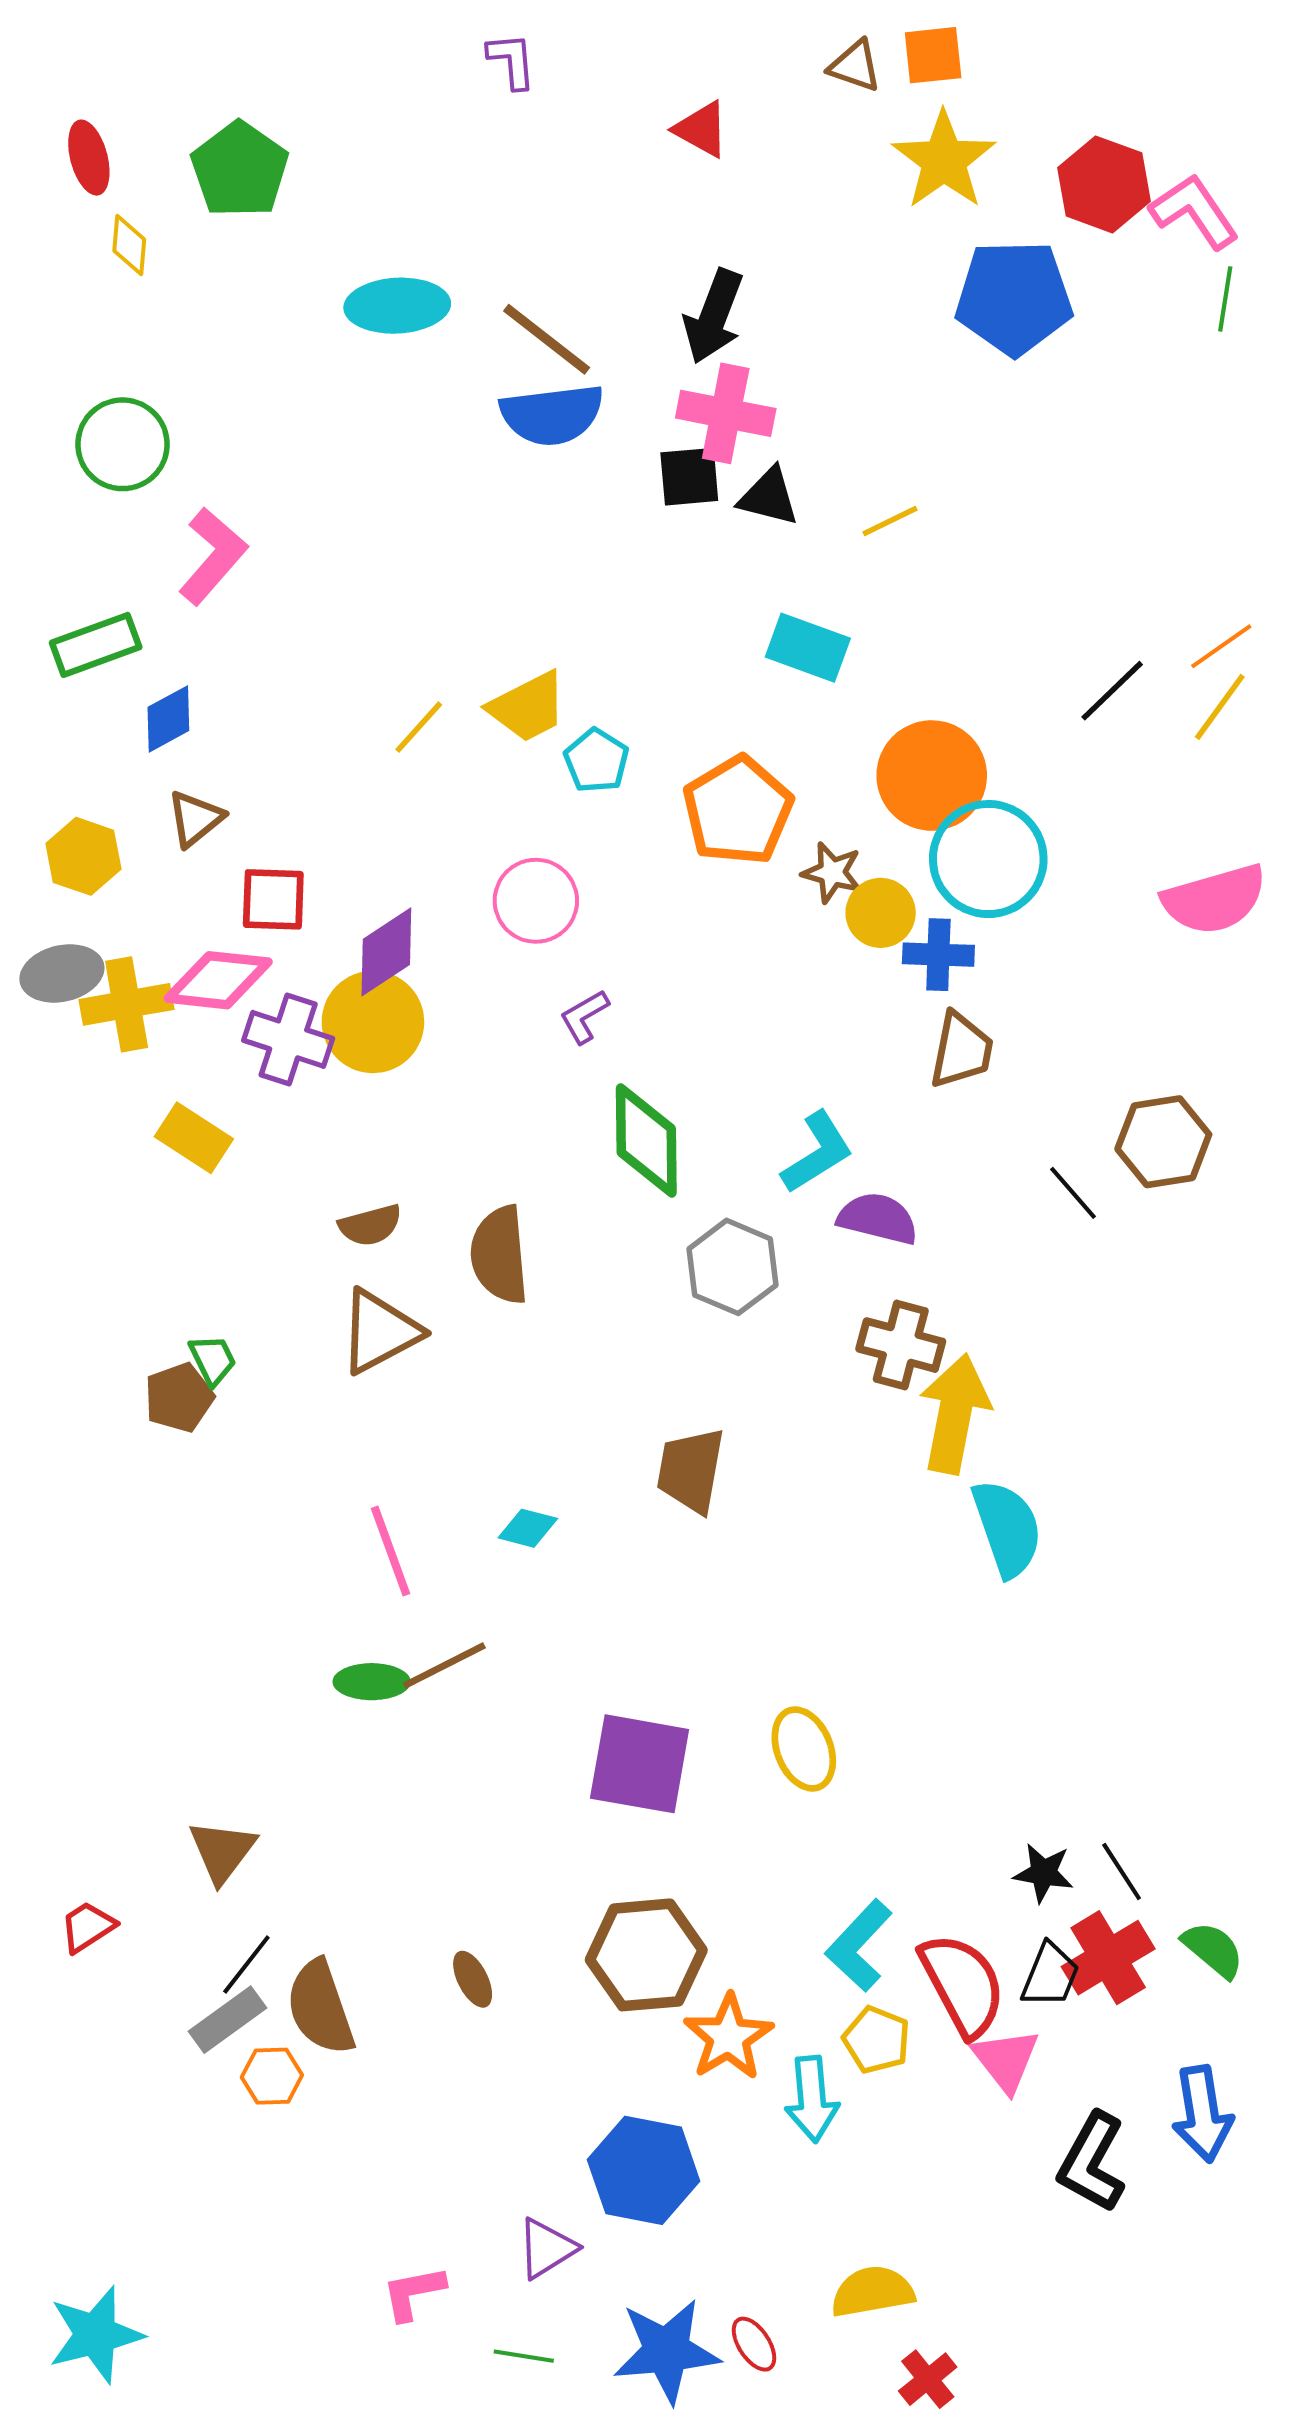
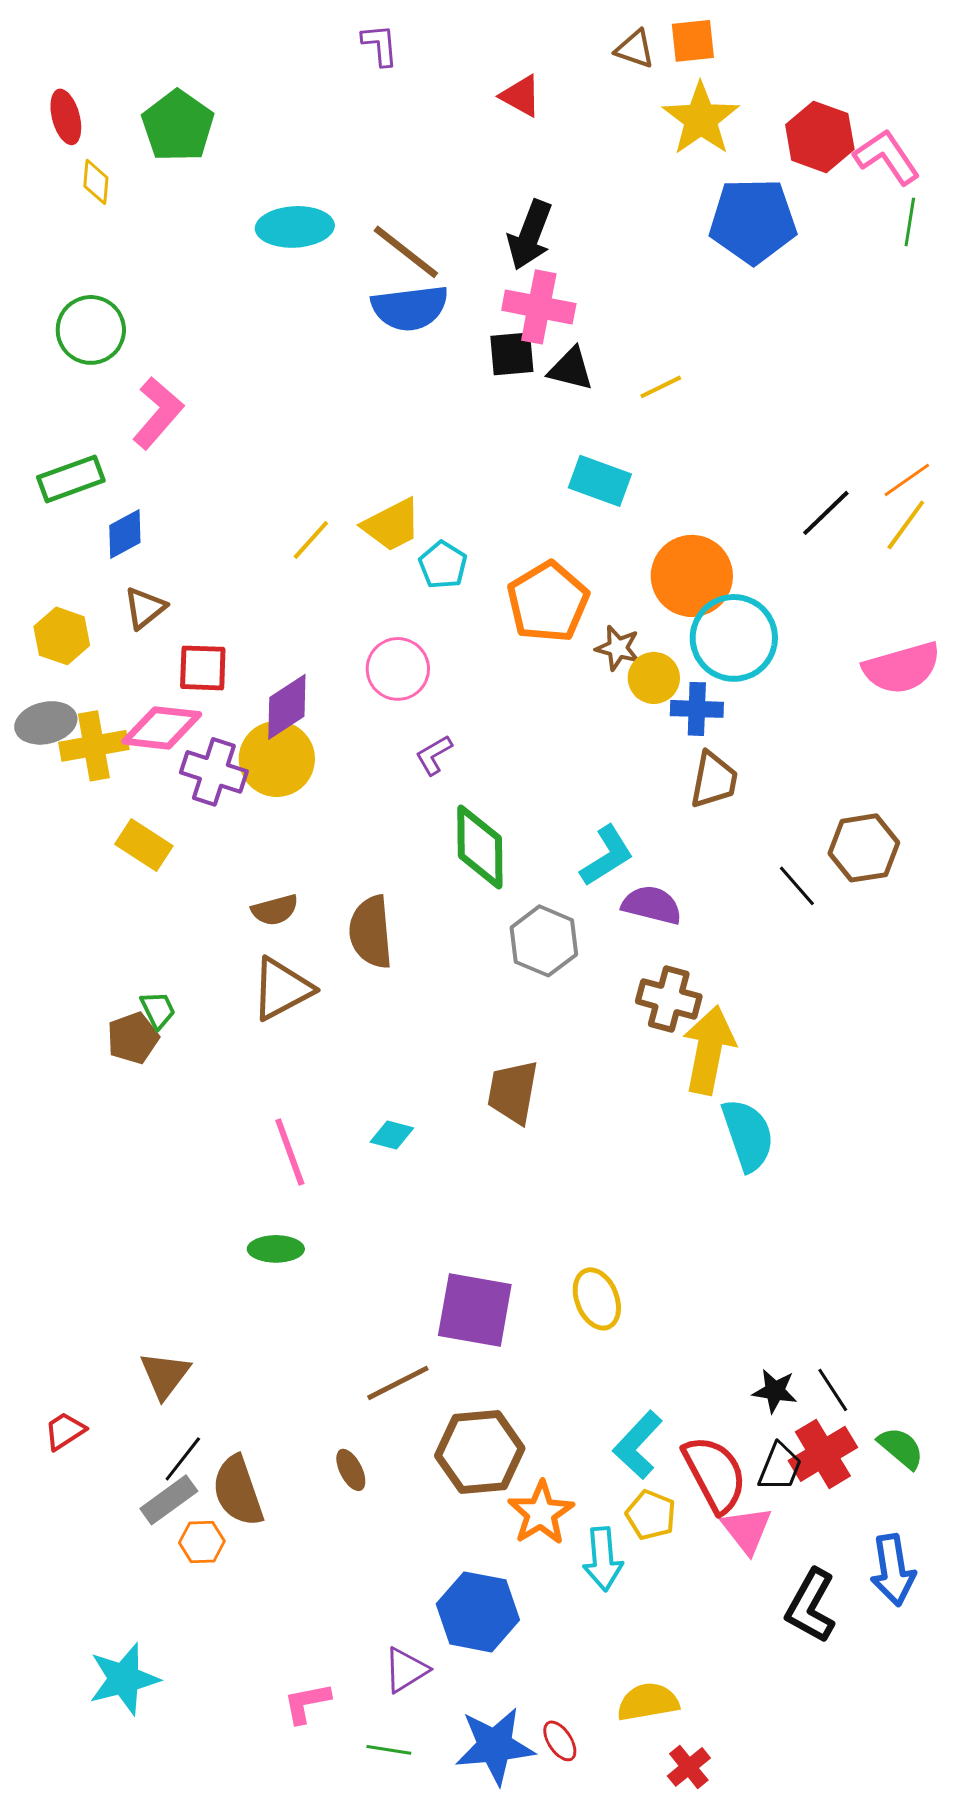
brown line: (444, 1666) -> (398, 1383), moved
cyan star: (96, 2335) -> (124, 1679), moved

